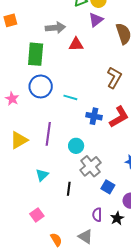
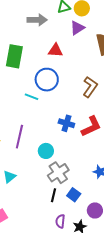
gray arrow: (55, 28) -> (37, 20), moved
blue circle: (41, 86) -> (47, 80), moved
cyan line: (70, 97) -> (31, 97), moved
black line: (69, 189) -> (53, 195), moved

